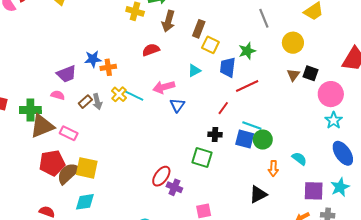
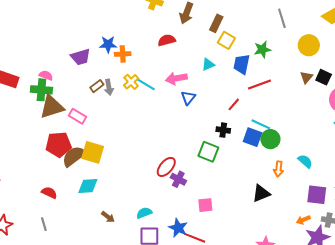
pink semicircle: (58, 95) -> (46, 75), moved

